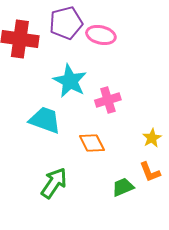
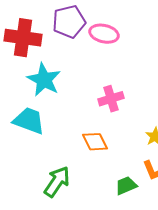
cyan star: (70, 81) -> (44, 80), moved
cyan trapezoid: (45, 120) -> (29, 121), moved

